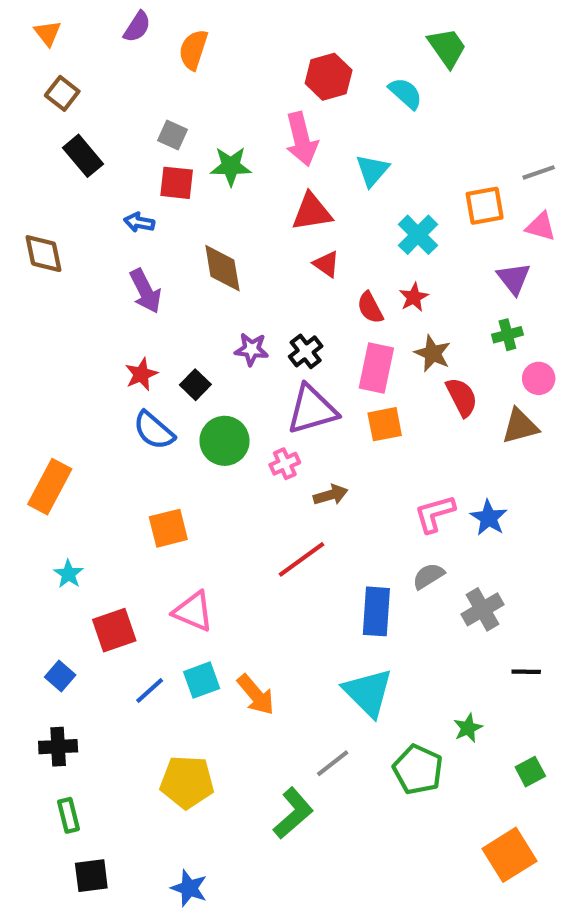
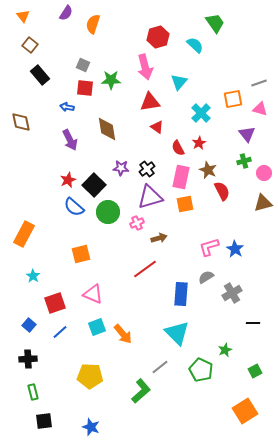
pink circle: (539, 378) -> (264, 173), moved
black square: (195, 385) -> (94, 185), size x1.6
brown triangle: (520, 426) -> (263, 203), moved
blue line: (150, 690) -> (60, 332), moved

